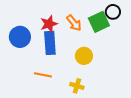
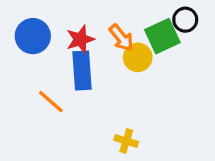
blue circle: (20, 37) -> (33, 36), moved
yellow circle: (84, 56) -> (138, 57), moved
orange line: (43, 75) -> (51, 102), moved, turned 30

